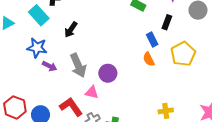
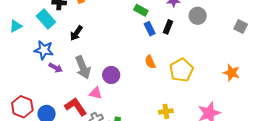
blue rectangle: (152, 39) -> (150, 29), moved
yellow pentagon: (183, 54) -> (181, 70), moved

